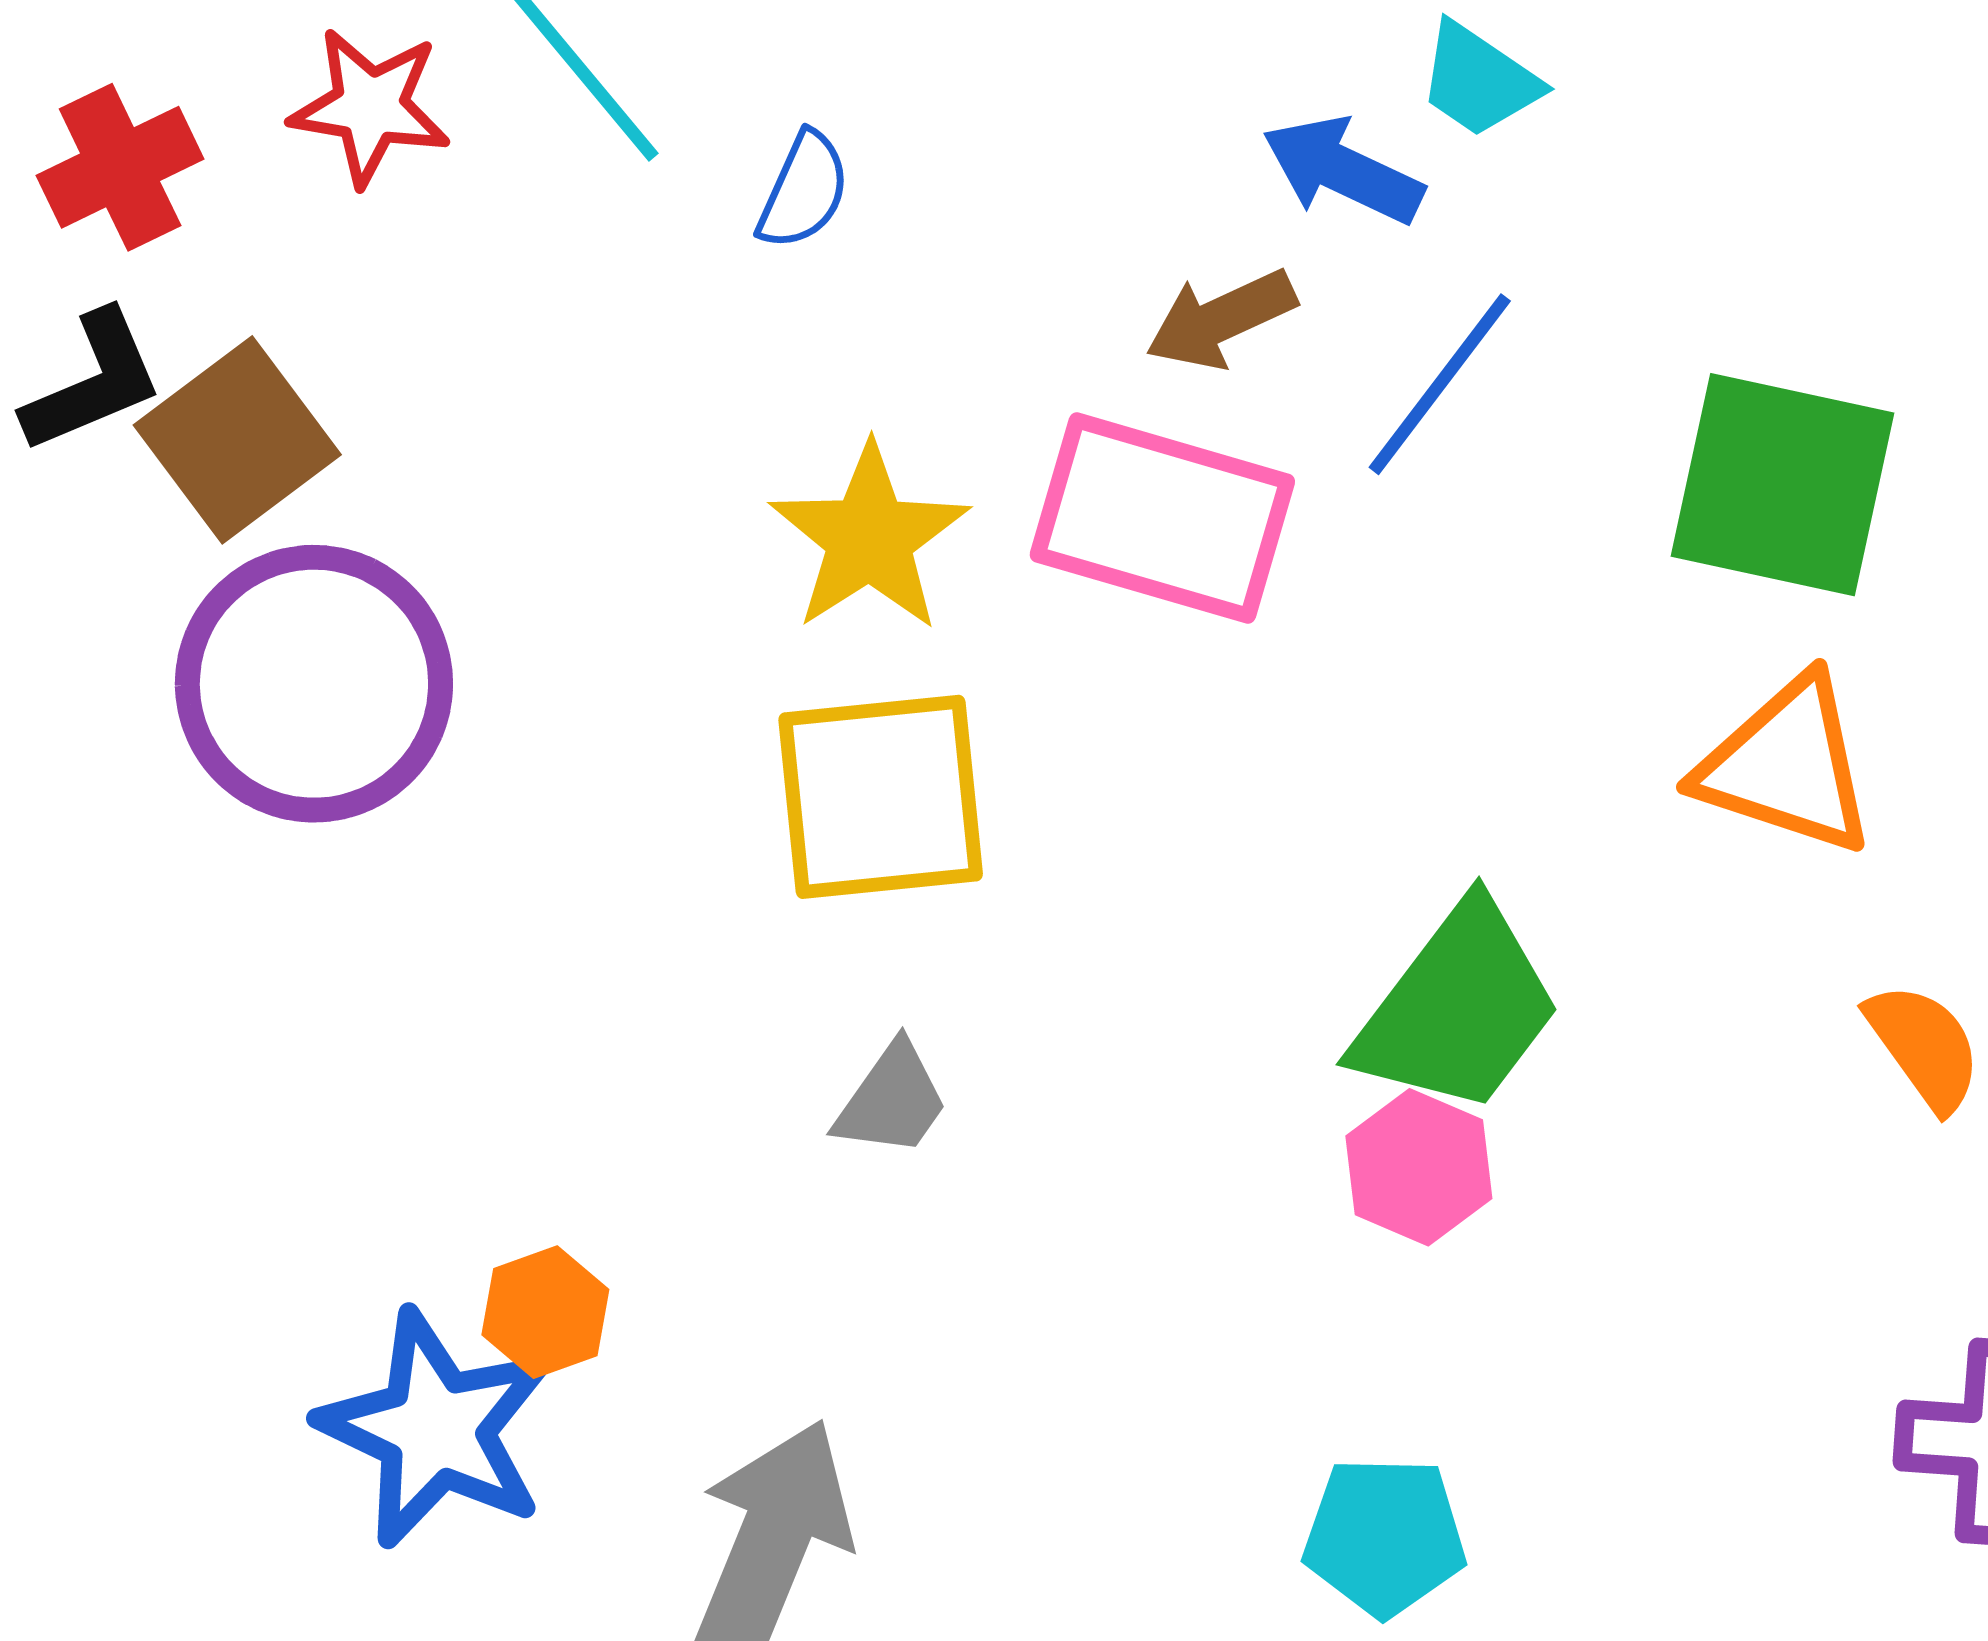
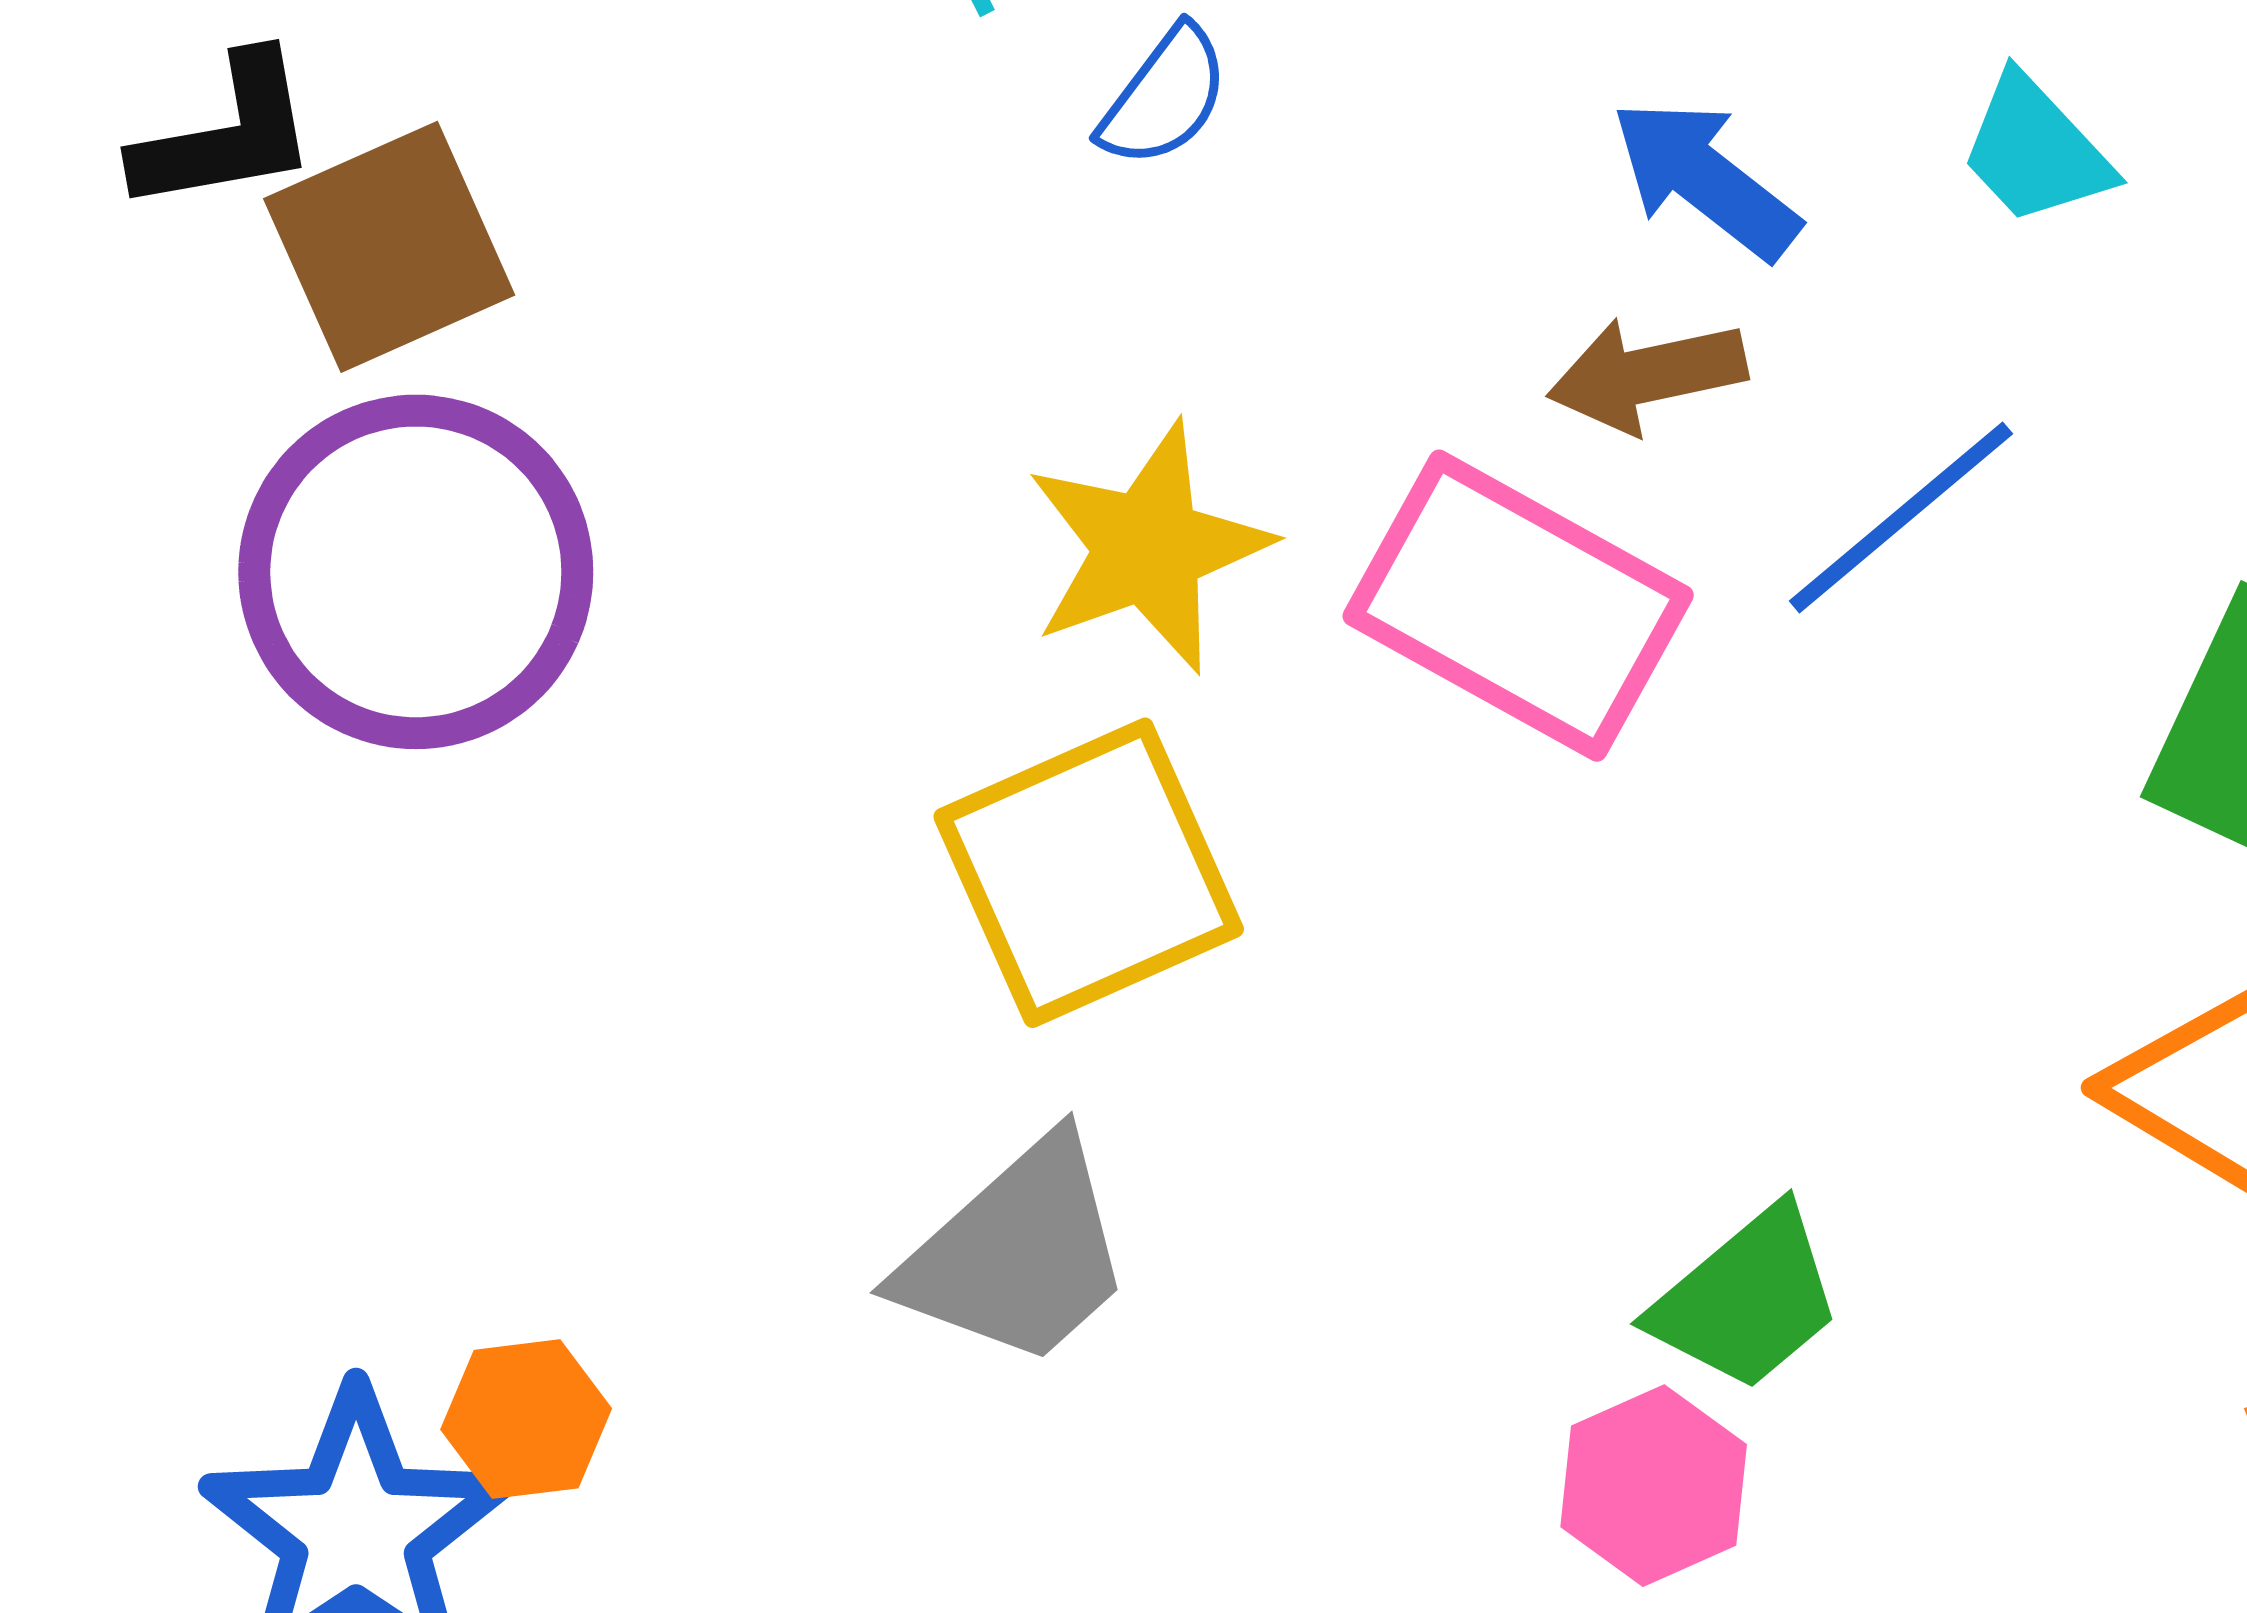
blue arrow: (1343, 170) -> (1705, 179), moved
yellow square: (881, 797) -> (1089, 873), turned -31
green trapezoid: (1458, 1009) -> (1747, 1299), size x0.7
gray trapezoid: (892, 1100) -> (1017, 1253), size x1.6

